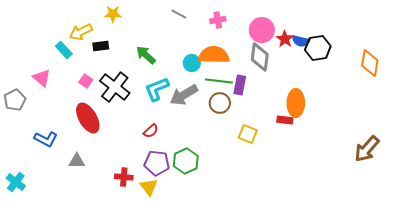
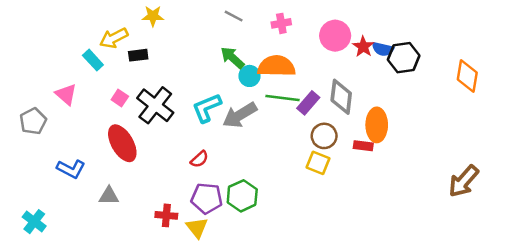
green arrow: (146, 55) -> (232, 58), moved
gray diamond: (260, 57) -> (341, 97), moved
purple rectangle: (240, 85) -> (308, 103), turned 30
brown circle: (220, 103) -> (324, 136), moved

